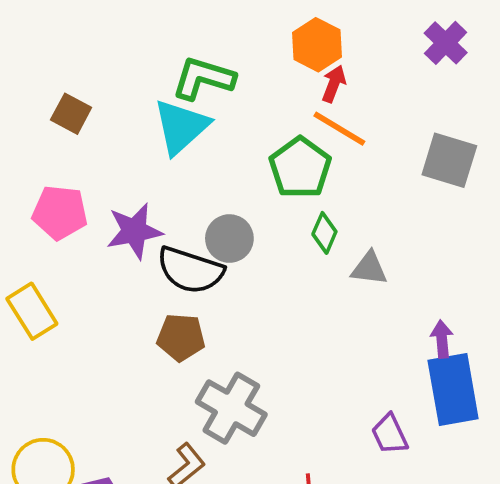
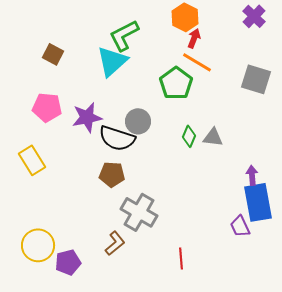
green L-shape: (203, 78) -> (124, 35), turned -44
green diamond: (324, 233) -> (189, 136), moved
purple trapezoid: (390, 434) -> (240, 226), moved

